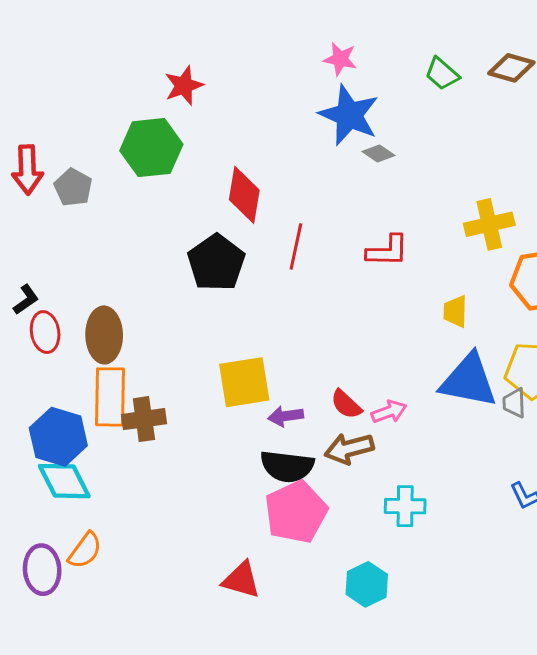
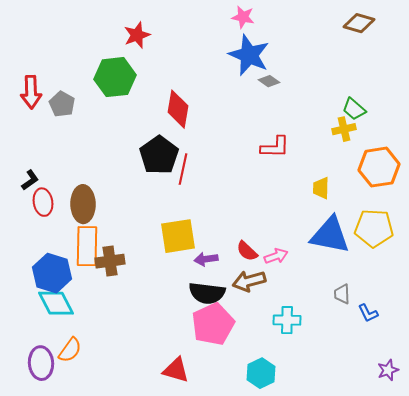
green trapezoid: (442, 74) -> (354, 109), moved
yellow cross: (489, 224) -> (344, 129), size x0.7
red line: (296, 246) -> (183, 169), moved
gray trapezoid: (514, 403) -> (342, 294), moved

